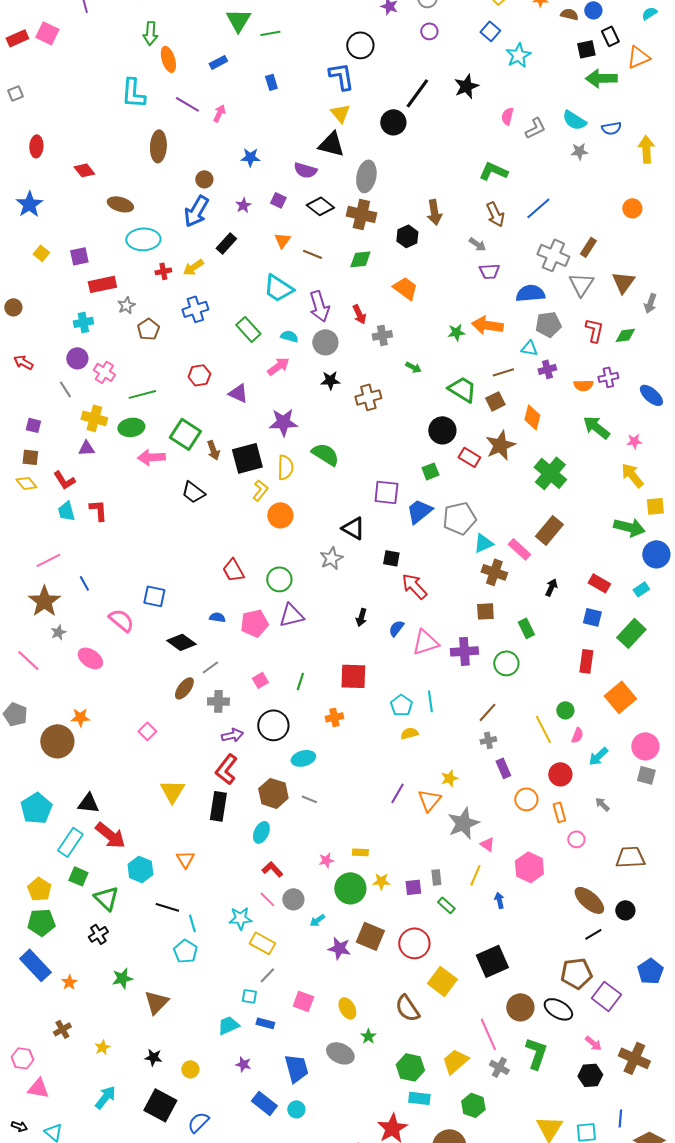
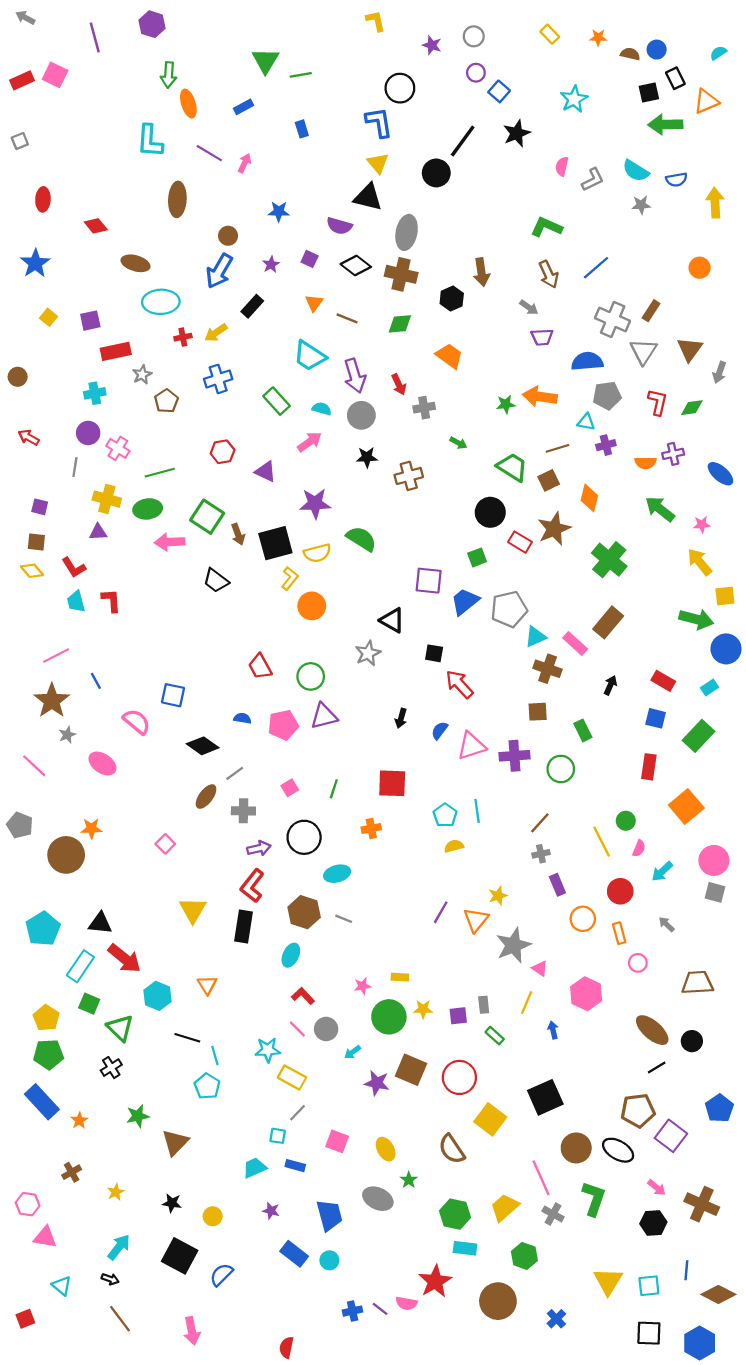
blue square: (490, 31) -> (499, 91), moved
gray line: (65, 389) -> (75, 467), turned 42
yellow semicircle: (285, 467) -> (317, 553), turned 75
black arrow: (19, 1126) -> (110, 1279), moved

